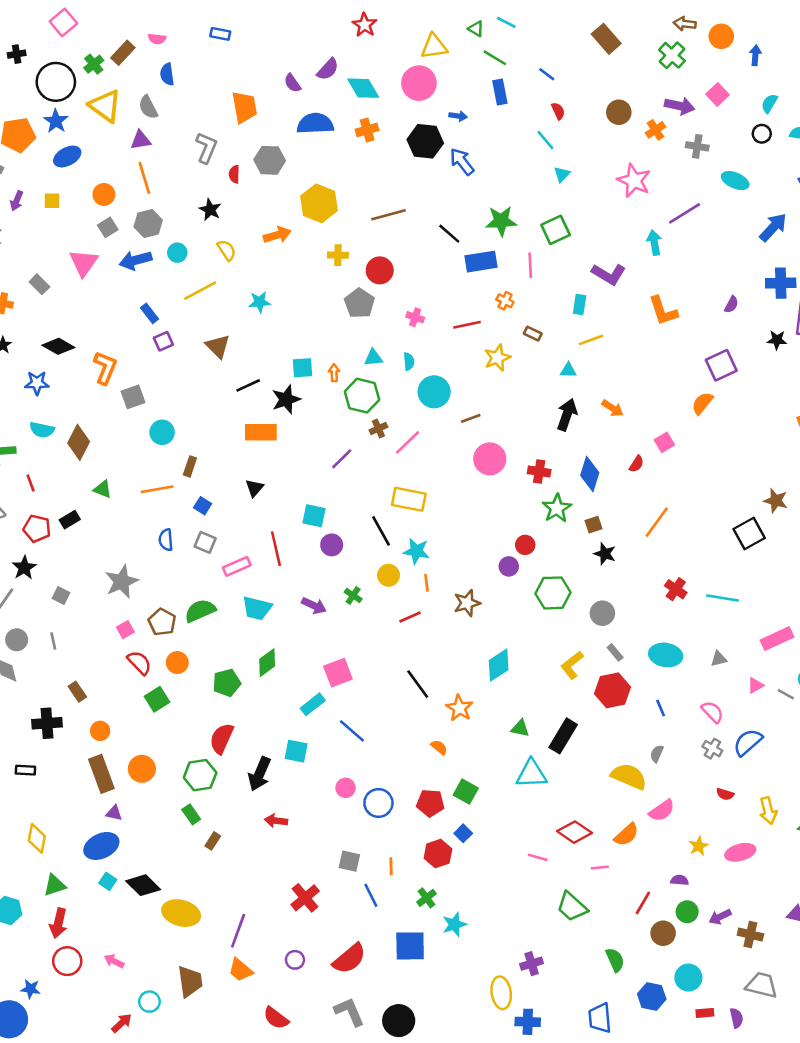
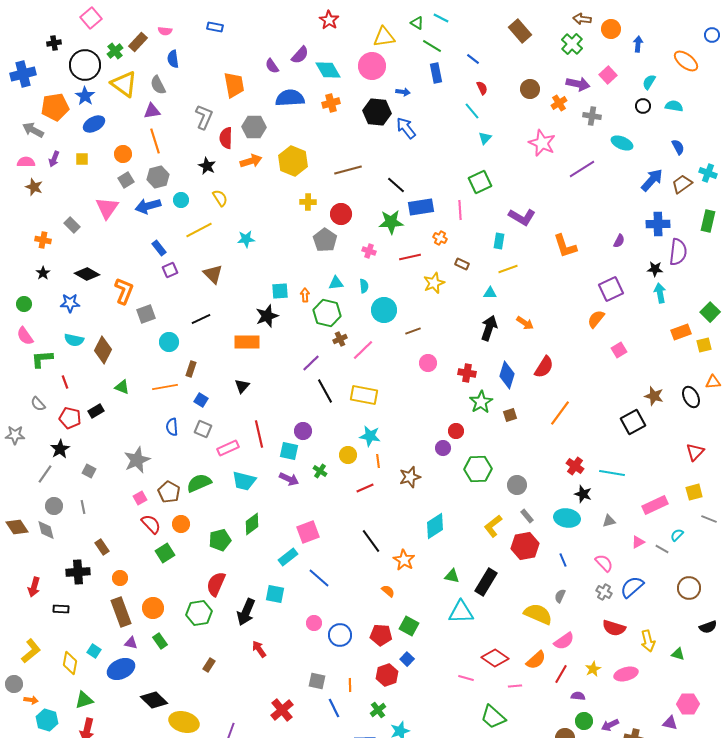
red semicircle: (234, 174) -> (226, 138), size x1.5
green star: (501, 221) -> (391, 222), moved
orange arrow: (277, 235) -> (251, 161), moved
cyan arrow: (654, 243) -> (660, 293), moved
black line: (248, 385) -> (201, 319), moved
pink square: (664, 442) -> (619, 350), moved
pink circle: (490, 459) -> (428, 363), size x0.7
red semicircle: (637, 464) -> (544, 367), size x1.6
cyan square: (314, 516) -> (289, 451), moved
black line: (381, 531) -> (325, 391), moved
black star: (605, 554) -> (583, 494), moved
red semicircle: (725, 794) -> (614, 628), size x1.6
green rectangle: (191, 814) -> (160, 641), moved
red arrow: (276, 821) -> (259, 649), turned 48
cyan square: (108, 881) -> (94, 651), moved
red line: (643, 903) -> (561, 674), moved

